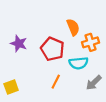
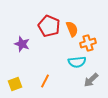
red pentagon: (52, 49) -> (49, 26), moved
orange line: (56, 82) -> (45, 81), moved

